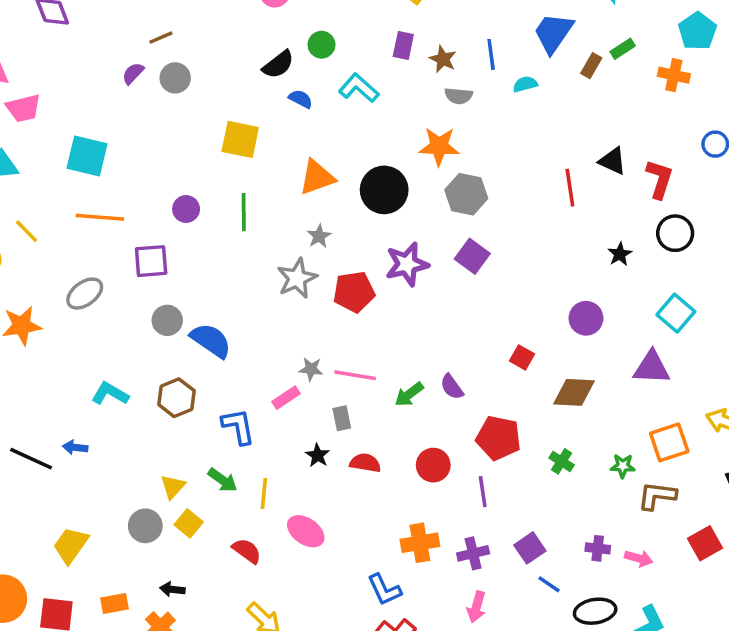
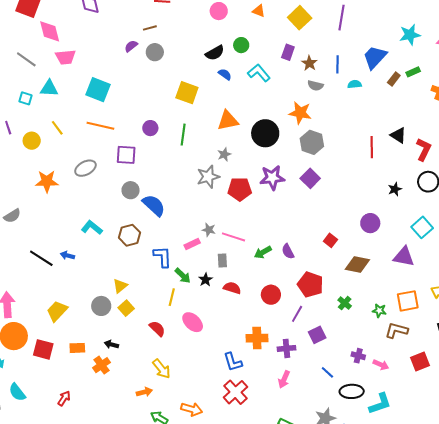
green arrow: (223, 480) -> (183, 276), moved
purple line: (483, 492) -> (297, 314), turned 30
purple square: (530, 548) -> (317, 335), moved

